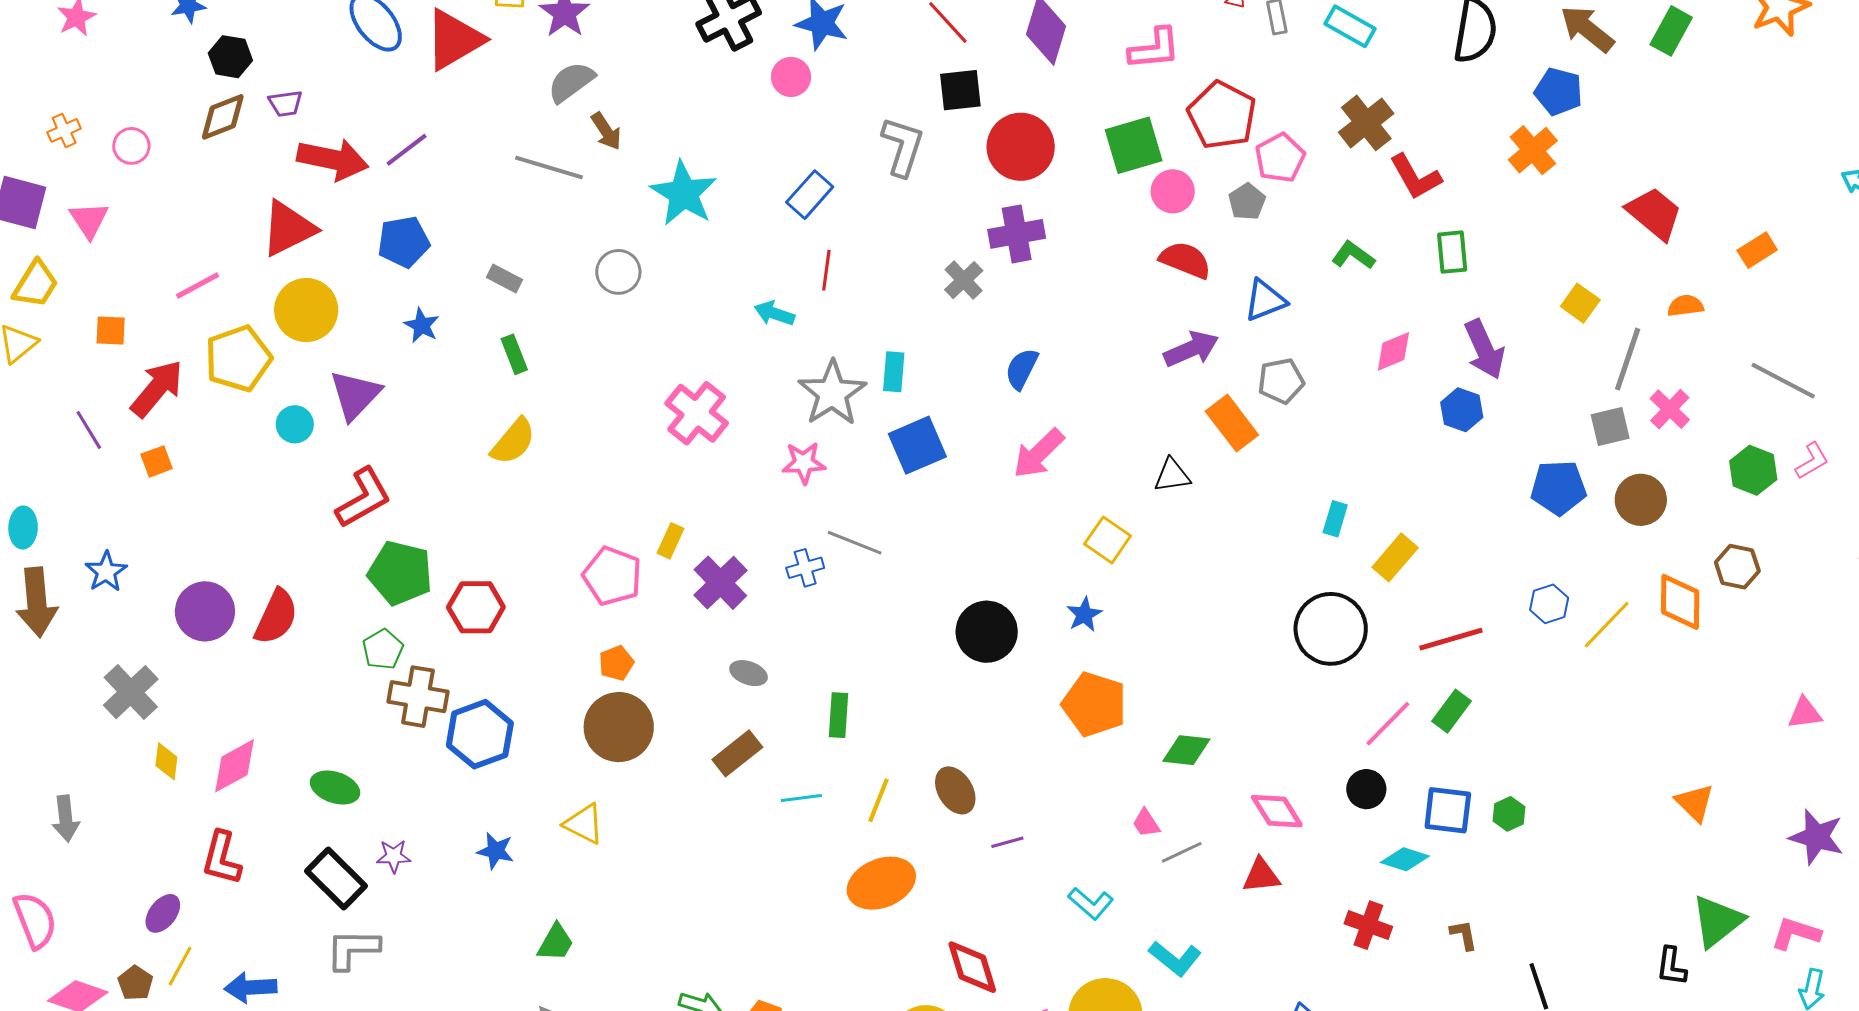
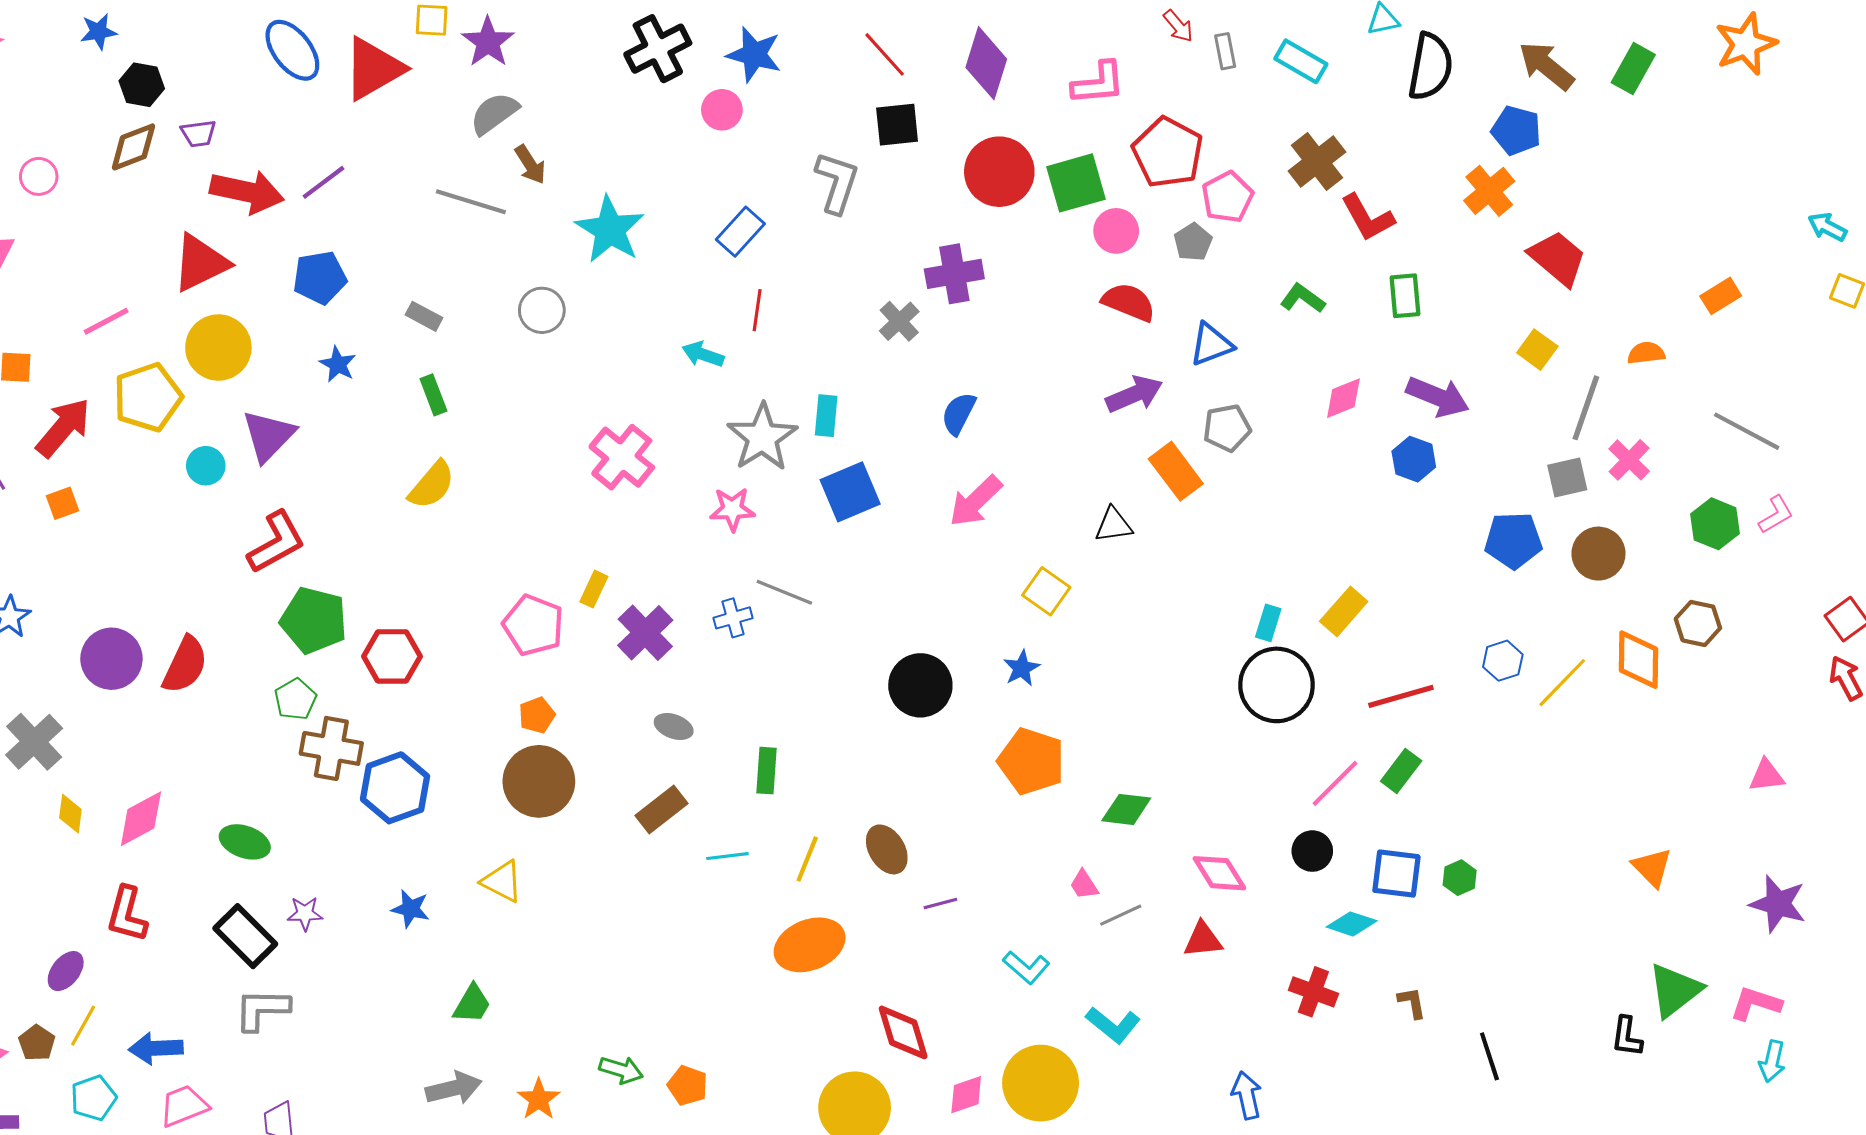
red circle: (1021, 147) -> (999, 172), moved
red trapezoid: (1654, 213) -> (1558, 258), moved
purple arrow: (1484, 349) -> (1438, 397), turned -44
cyan rectangle: (1335, 519) -> (1268, 623), moved

